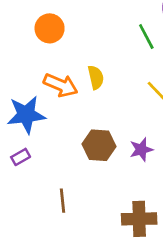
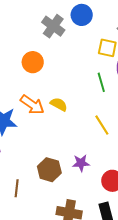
yellow semicircle: (96, 77) -> (59, 104), turned -60
brown hexagon: (99, 145) -> (49, 170), moved

